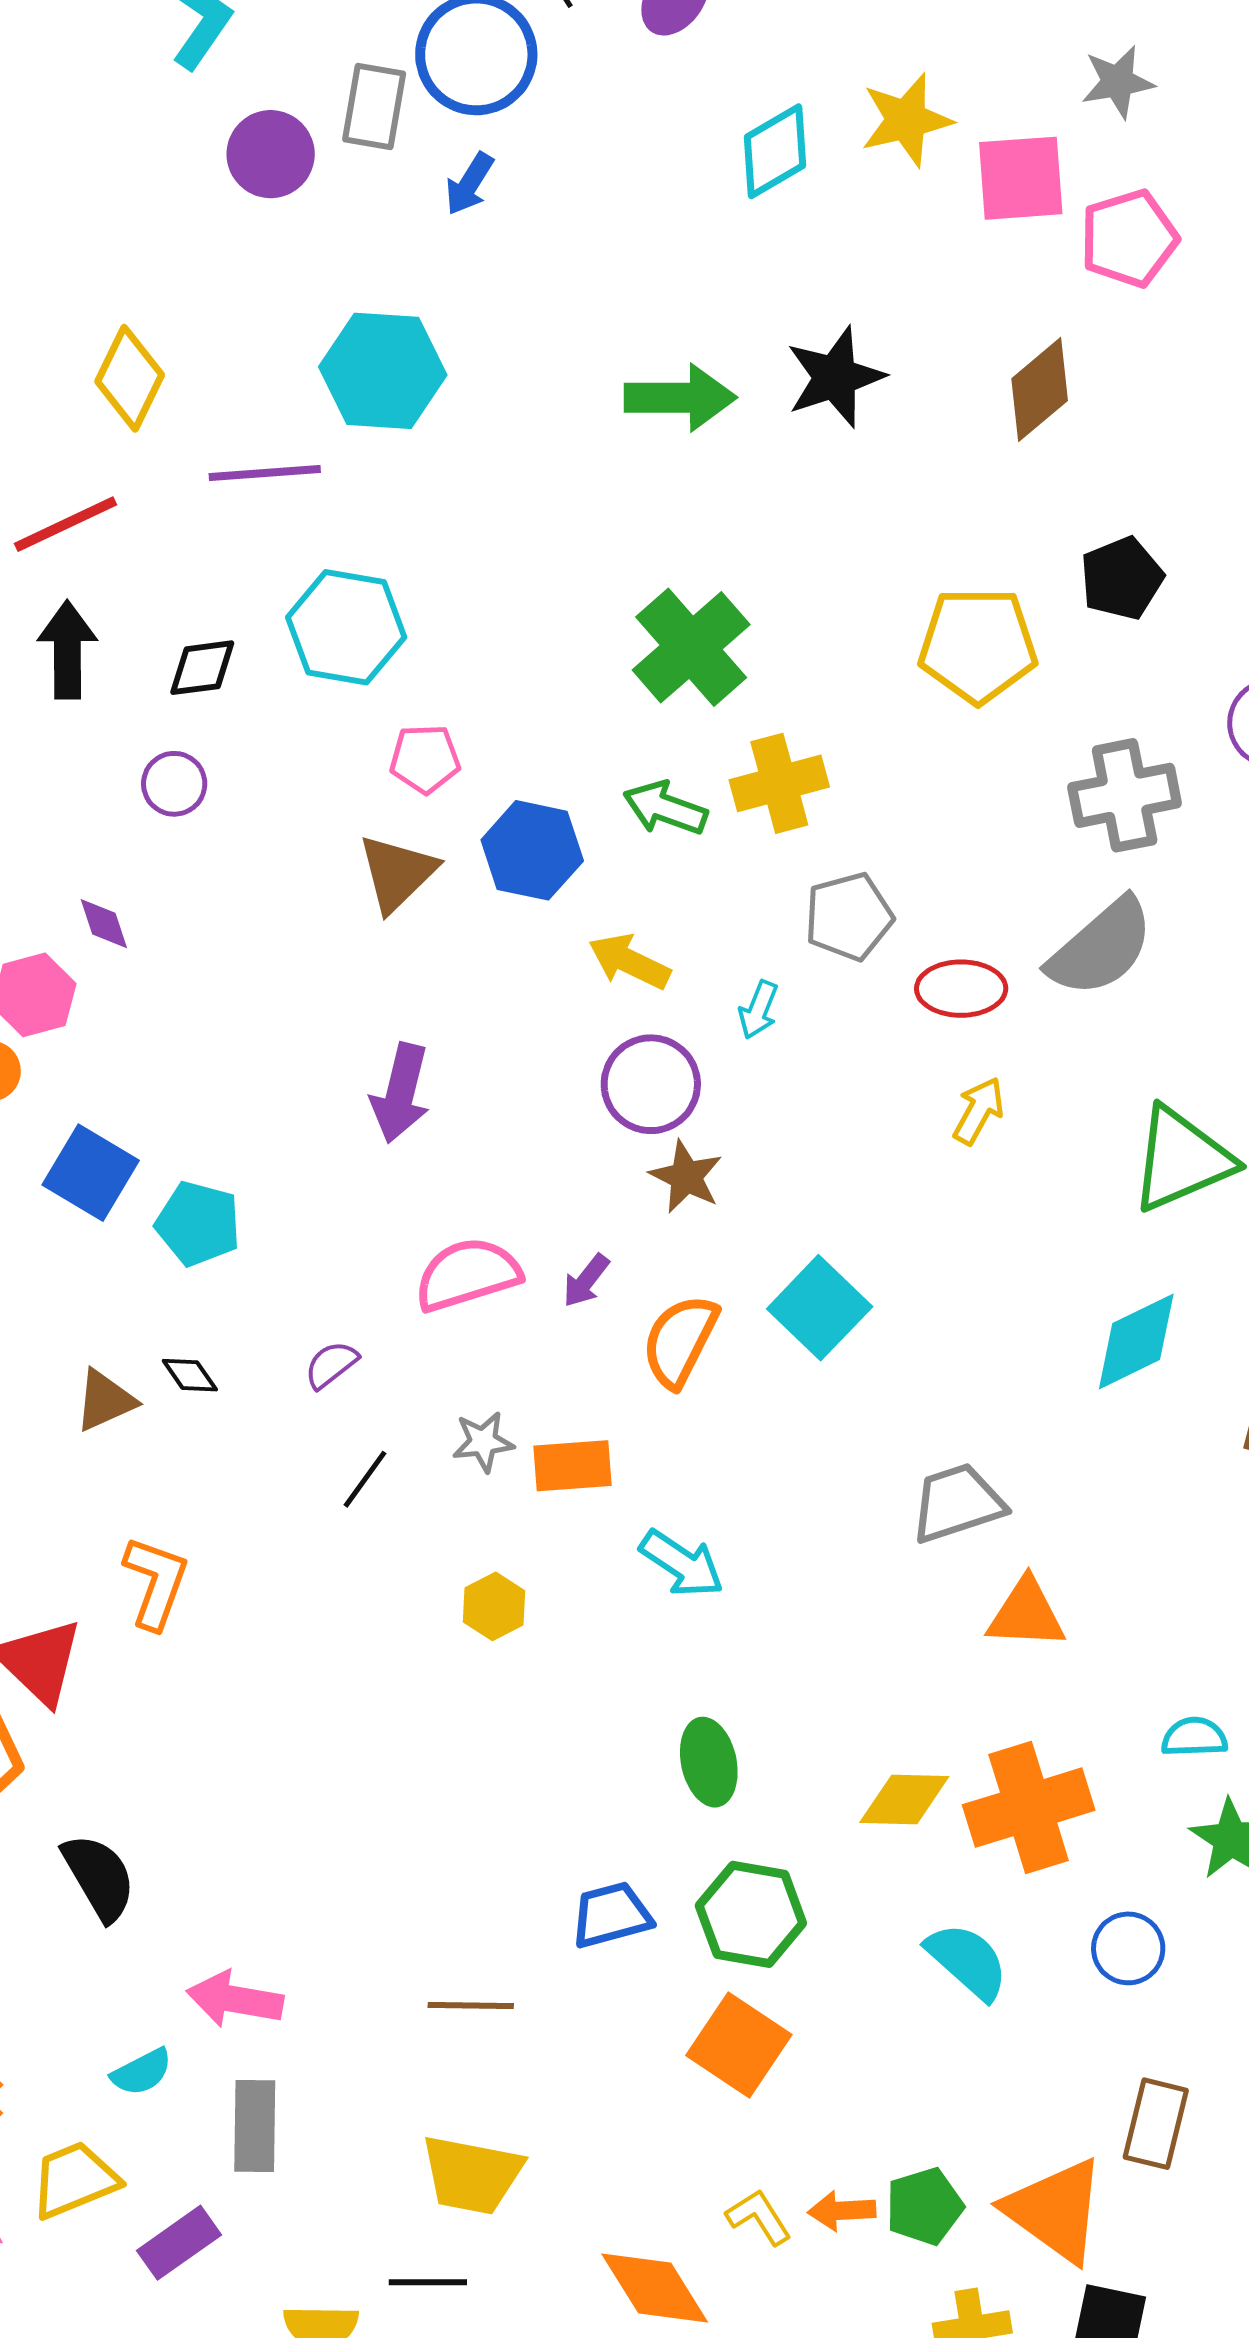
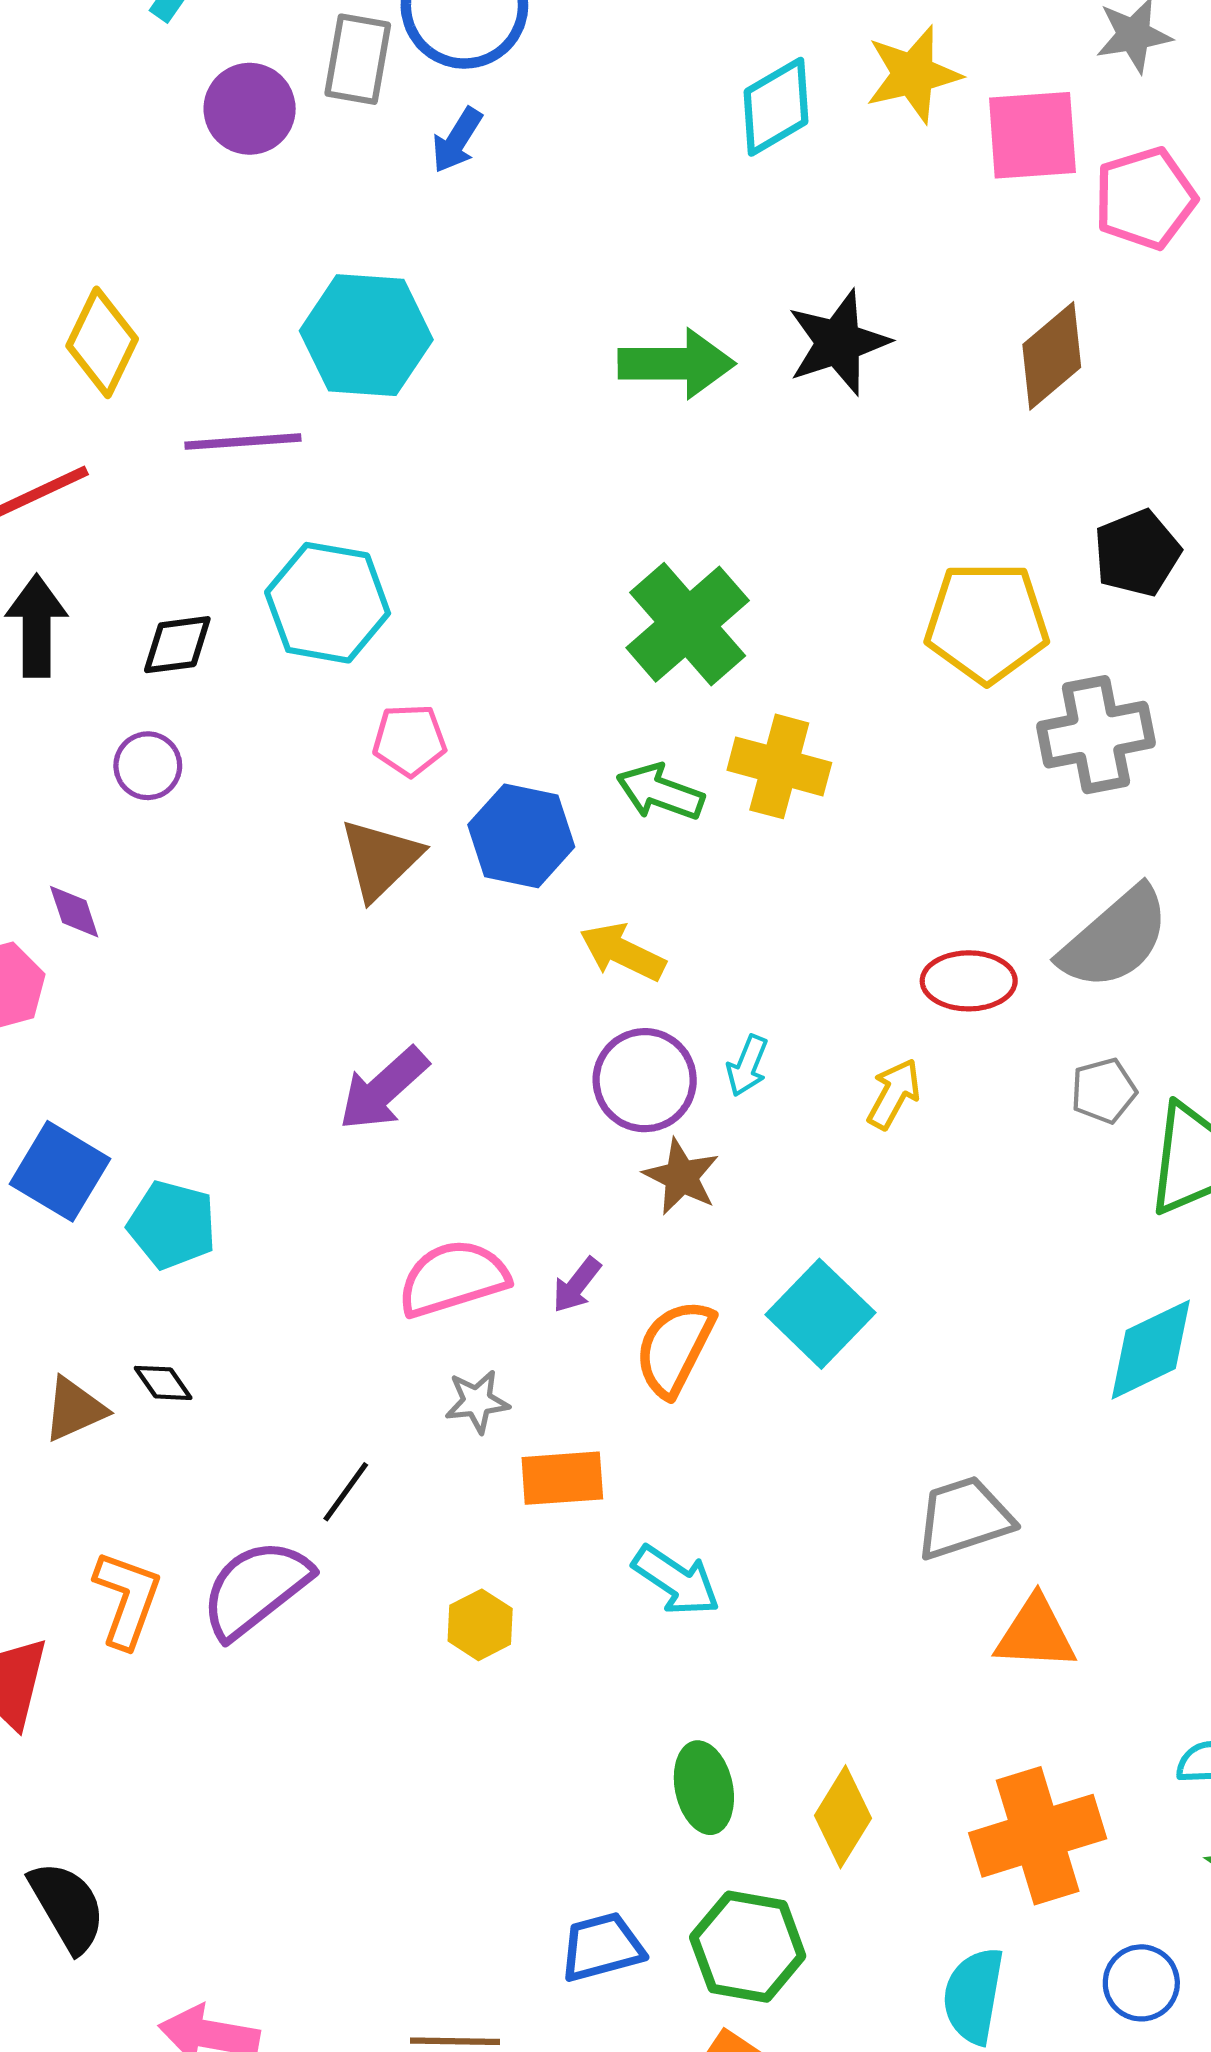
yellow cross: (779, 783) -> (779, 766), turned 30
gray cross: (1125, 795) -> (1096, 735), moved
gray pentagon: (849, 917) -> (1104, 1091), moved, size x0.7
cyan arrow: (758, 1010) -> (747, 1066), moved
purple arrow: (400, 1093) -> (383, 1089), turned 34
yellow arrow: (979, 1111) -> (894, 1094), moved
purple semicircle: (331, 1365) -> (256, 1589), moved, size x2.0
gray star: (483, 1442) -> (477, 1401), moved
yellow diamond: (904, 1799) -> (843, 1817), moved, turned -60
cyan semicircle: (967, 1961) -> (973, 1996), turned -122

